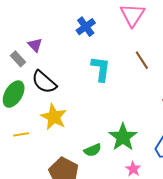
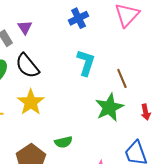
brown line: (142, 60) -> (122, 78), moved
green star: (123, 137) -> (109, 107), moved

